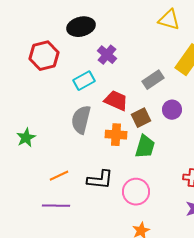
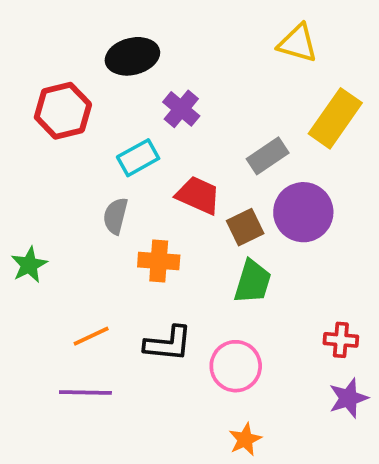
purple circle: (172, 110) -> (303, 212), size x1.6
gray semicircle: (81, 120) -> (116, 216), moved, size x0.7
orange cross: (116, 135) -> (159, 261), moved

